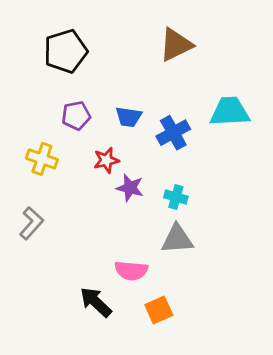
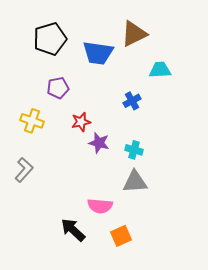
cyan trapezoid: (230, 112) -> (160, 70), moved, size x0.7
blue trapezoid: (129, 117) -> (98, 53), moved, size x1.5
blue cross: (173, 133) -> (132, 101), size x0.7

